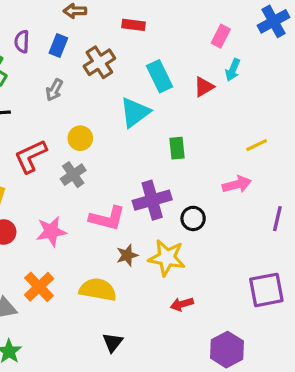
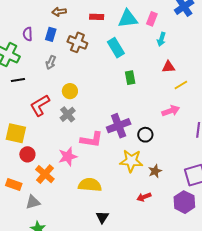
brown cross: (99, 62) -> (77, 42), turned -30
red triangle: (204, 87) -> (168, 67), moved, turned 32
cyan triangle: (135, 112) -> (128, 19), moved, turned 35
green rectangle: (177, 148) -> (130, 78), moved
pink star: (51, 231) -> (68, 156), moved
brown star: (127, 255) -> (155, 171), moved
orange cross: (39, 287) -> (45, 174), moved
red arrow: (182, 304) -> (144, 197), moved
purple hexagon: (227, 350) -> (184, 202), moved

